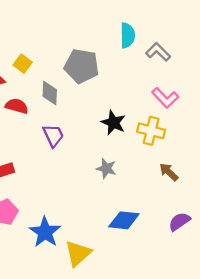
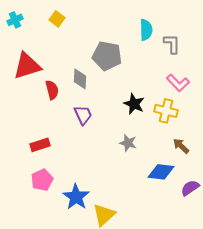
gray L-shape: (158, 52) -> (172, 44), turned 45
yellow square: (23, 64) -> (57, 19), moved
red semicircle: (17, 106) -> (52, 90), turned 60
blue diamond: (124, 220) -> (161, 172), moved

